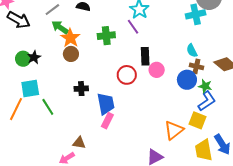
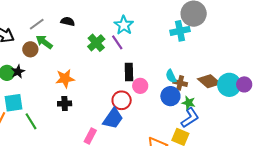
green cross: (106, 36) -> (96, 43), moved, turned -36
orange star: (70, 38) -> (65, 79), moved, turned 30
cyan semicircle: (192, 51) -> (171, 76), moved
brown circle: (71, 54) -> (30, 49), moved
red circle: (127, 75) -> (122, 100), moved
blue trapezoid: (106, 104) -> (113, 118), moved, turned 45

